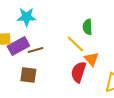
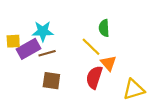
cyan star: (26, 17) -> (43, 31), moved
brown square: (28, 75) -> (51, 81), moved

